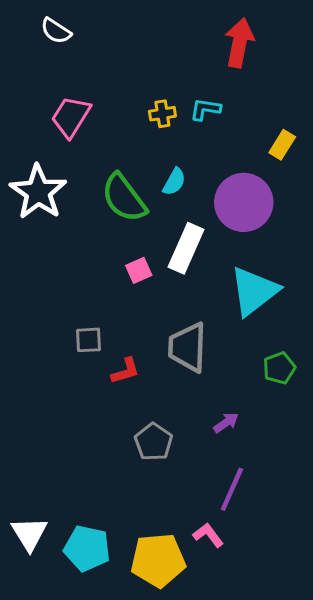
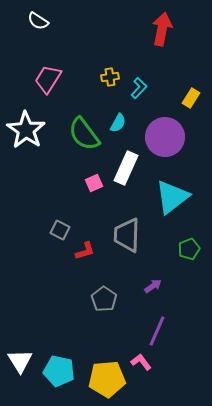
cyan L-shape: (205, 109) -> (139, 88), moved, turned 125
gray square: (88, 340) -> (60, 230), turned 30

